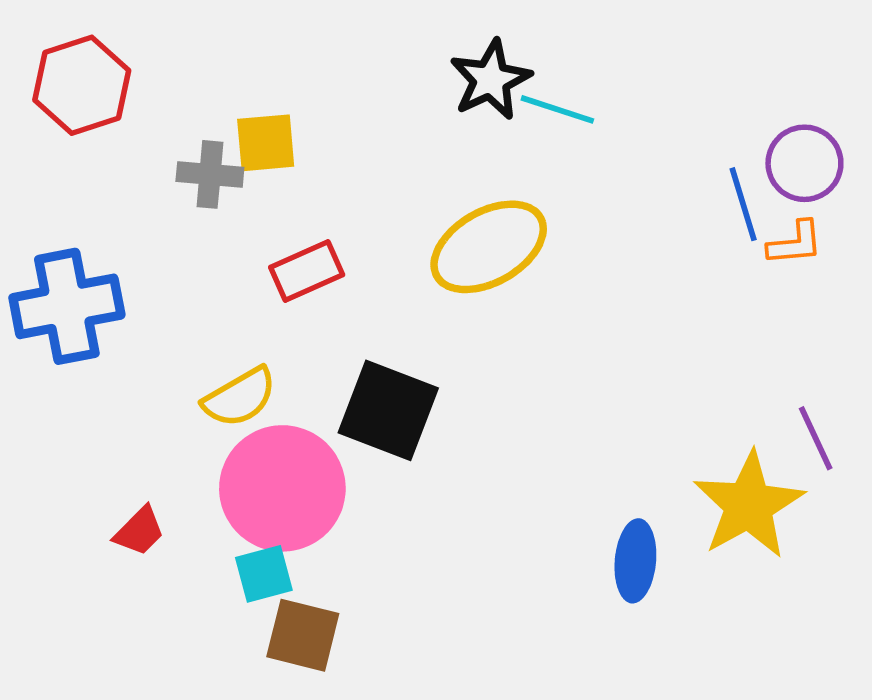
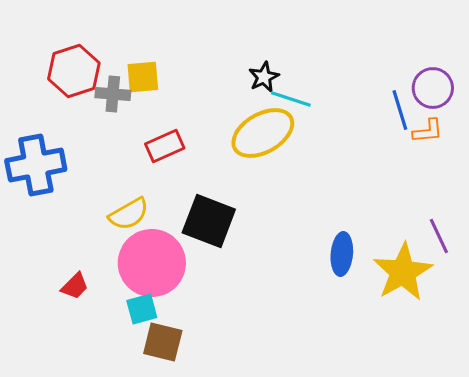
black star: (490, 80) -> (264, 77), moved, size x0.7
red hexagon: (82, 85) -> (74, 71), moved
cyan line: (557, 109) -> (291, 99), moved
blue ellipse: (635, 561) -> (342, 254), moved

